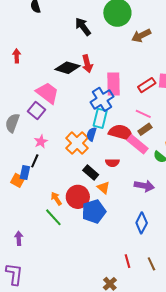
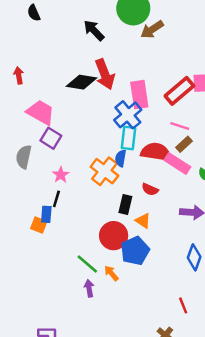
brown arrow: (141, 36) -> (152, 30), moved
red arrow: (87, 64) -> (105, 74), size x1.4
red rectangle: (147, 85) -> (179, 91), size x1.4
pink trapezoid: (47, 93) -> (41, 112), moved
red semicircle: (112, 163) -> (150, 189), turned 32
black rectangle: (91, 173) -> (125, 204), turned 70
orange arrow: (56, 199) -> (111, 273), moved
purple arrow: (19, 238) -> (89, 288), moved

